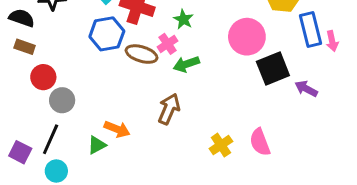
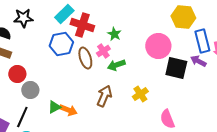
brown ellipse: (142, 54) -> (85, 58), turned 55
black square: (273, 68) -> (176, 68), turned 35
purple arrow: (306, 89) -> (198, 61), moved
green triangle: (97, 145) -> (54, 107), moved
yellow cross: (221, 145) -> (140, 94), moved

